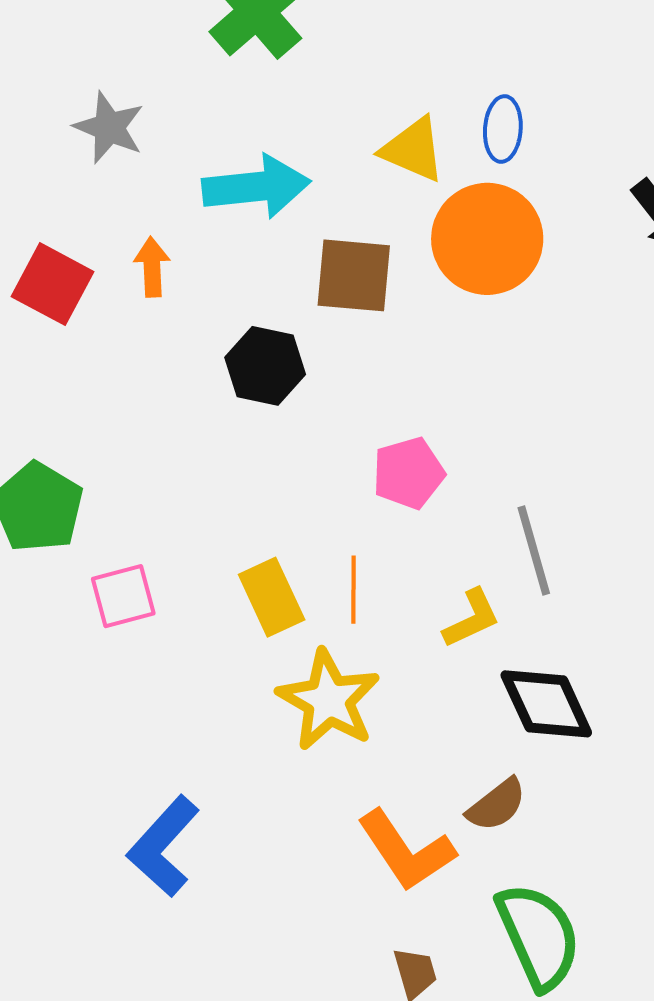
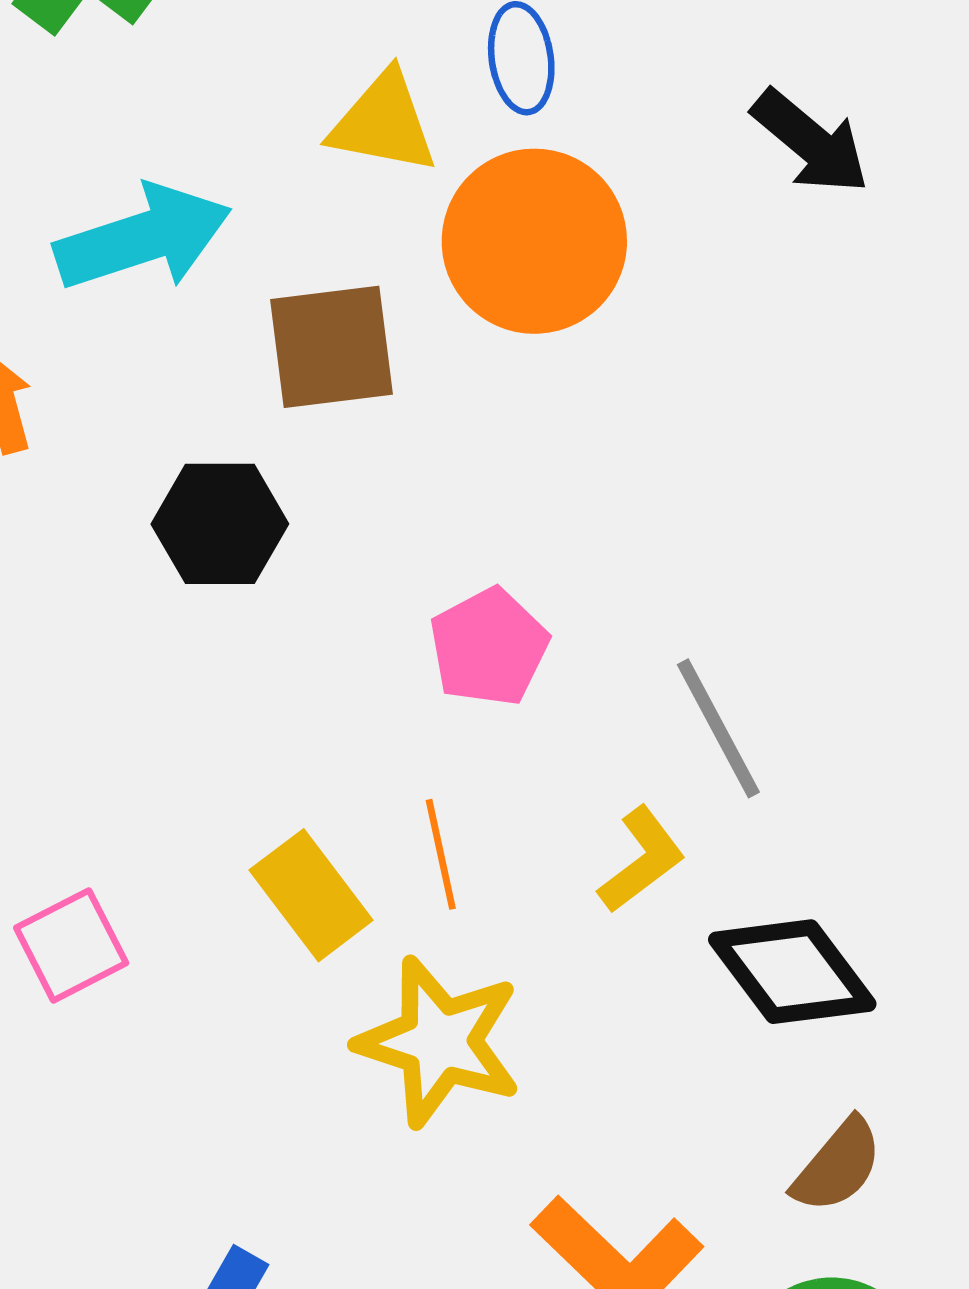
brown semicircle: (497, 805) -> (838, 1166), moved

